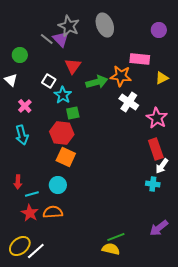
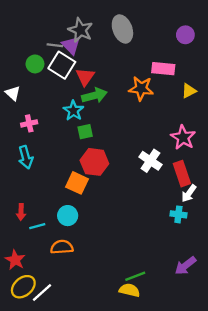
gray line: (47, 39) -> (55, 45), turned -32
green circle: (20, 55) -> (35, 64), moved
white square: (49, 81) -> (62, 65), moved, size x1.6
green arrow: (97, 82) -> (94, 95), moved
white cross: (129, 102) -> (150, 161), moved
pink cross: (25, 106) -> (29, 123), turned 32
red hexagon: (62, 133) -> (94, 162), moved
red star: (30, 213) -> (15, 260), moved

